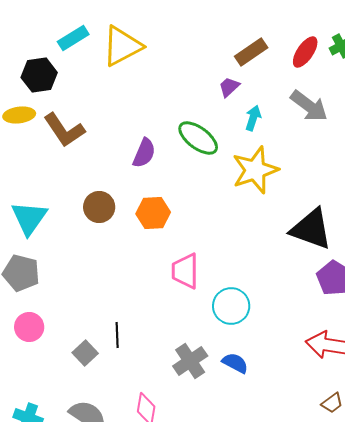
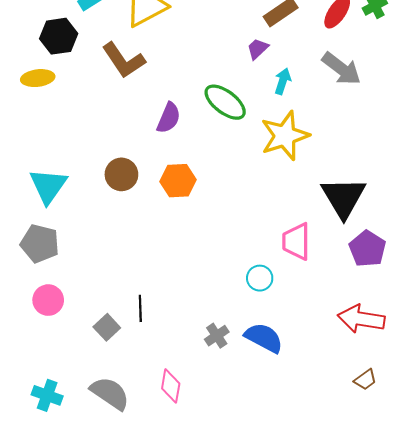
brown L-shape: (64, 130) -> (124, 60), moved
black triangle: (311, 229) -> (343, 197), turned 39
pink trapezoid: (185, 271) -> (296, 241), moved
cyan circle: (231, 306) -> (260, 278), size x0.7
gray cross: (190, 361) -> (217, 336), size x0.7
blue semicircle: (235, 363) -> (264, 338), size x1.4

